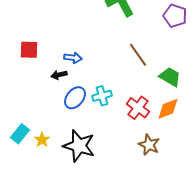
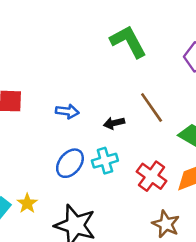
black arrow: (59, 75) -> (114, 123), moved
yellow star: (42, 140) -> (27, 203), moved

